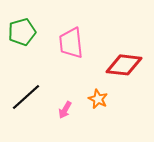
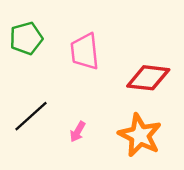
orange star: (98, 99) -> (140, 135), moved, size x1.8

